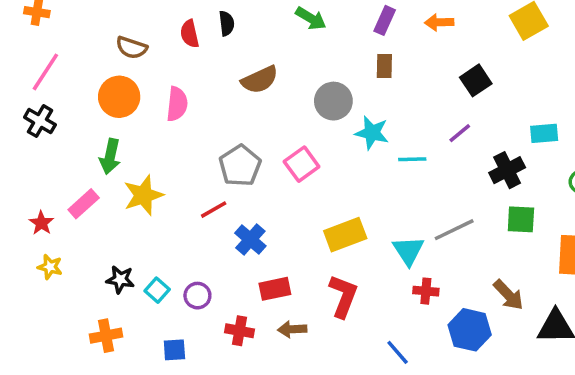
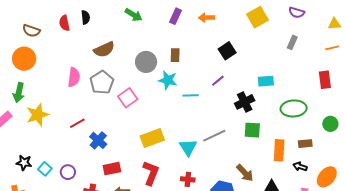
brown rectangle: (384, 66) -> (175, 55), moved
pink semicircle: (177, 104) -> (74, 77), moved
gray pentagon: (240, 166) -> (102, 82), moved
red cross: (426, 291) -> (188, 179), moved

